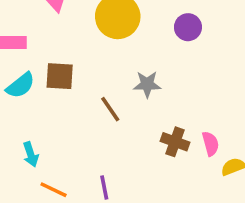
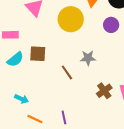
brown cross: (175, 142) -> (104, 91), turned 35
cyan arrow: (31, 154) -> (22, 99), turned -48

